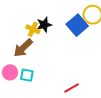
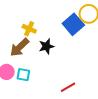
black star: (44, 25) -> (47, 46), moved

